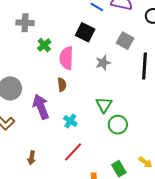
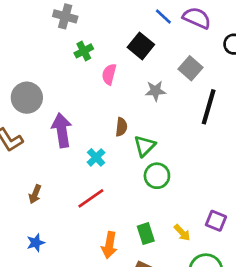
pink semicircle: (66, 58) -> (109, 74), size x0.7
brown semicircle: (62, 85) -> (121, 127), moved

